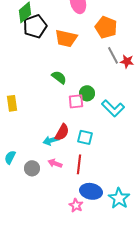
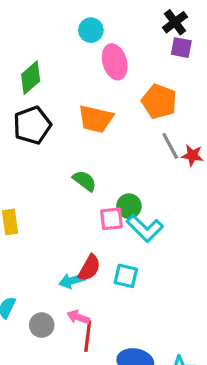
black pentagon: (35, 26) -> (32, 125), moved
cyan L-shape: (113, 108) -> (145, 228), moved
red line: (79, 164) -> (88, 336), moved

